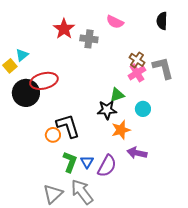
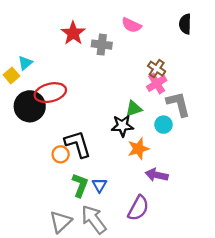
gray L-shape: (163, 68) -> (178, 104), moved
purple semicircle: (107, 166) -> (138, 208), moved

